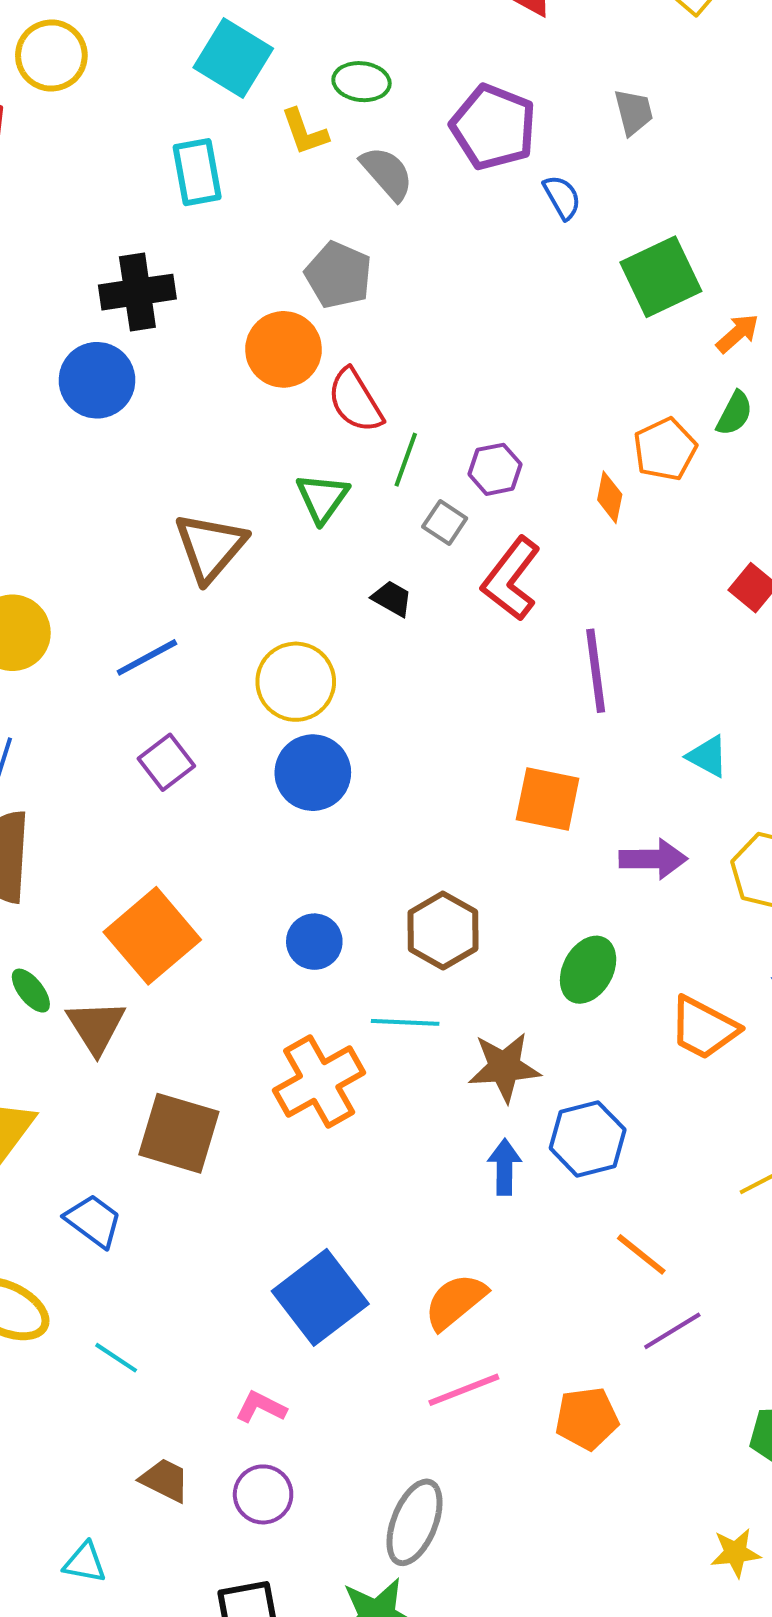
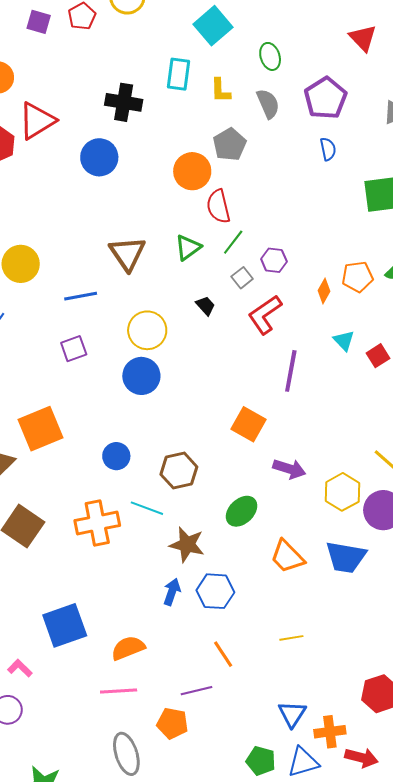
green ellipse: (362, 82) -> (270, 56), turned 48
yellow L-shape: (305, 132) -> (220, 90), moved
blue semicircle: (562, 197) -> (328, 149), moved
black cross: (137, 292) -> (124, 102), moved
brown triangle: (210, 547) -> (127, 254), turned -33
cyan triangle: (708, 756) -> (344, 340), moved
purple line: (672, 1331) -> (197, 691), moved
gray ellipse: (414, 1522) -> (126, 754), moved, turned -57

